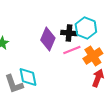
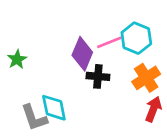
black cross: (69, 33) -> (98, 76), moved
pink line: (72, 50) -> (109, 42), moved

